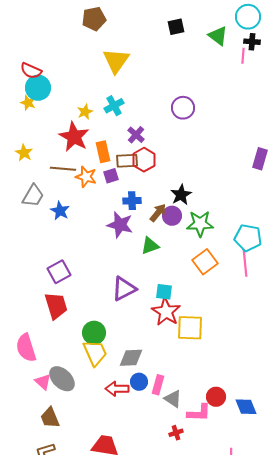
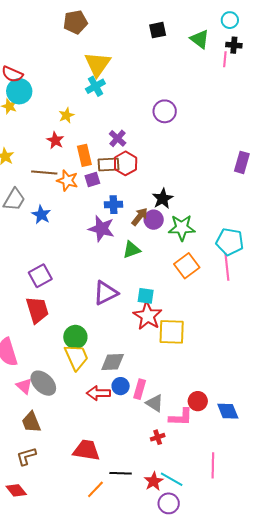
cyan circle: (248, 17) -> (230, 20), size x0.7
cyan cross: (114, 106) -> (95, 86), moved
red star: (74, 137) -> (55, 140), size x0.6

